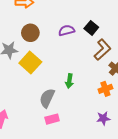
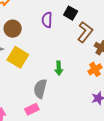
purple semicircle: (66, 30) -> (47, 20), turned -63
pink rectangle: (52, 119) -> (32, 109), moved

